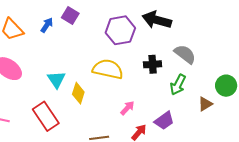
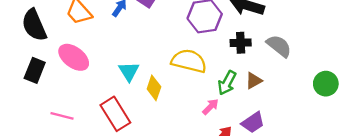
black cross: (153, 64) -> (241, 43), moved
green arrow: (178, 85) -> (227, 83), moved
brown triangle: (205, 104) -> (254, 81), moved

